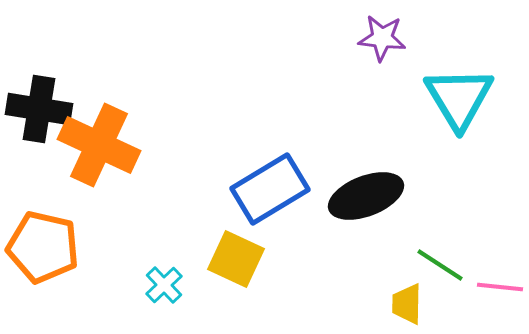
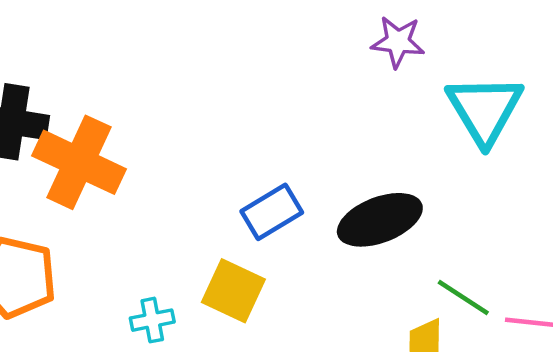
blue rectangle: (270, 189) -> (272, 212), size x0.7
cyan cross: (164, 285) -> (152, 320), turned 33

